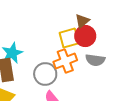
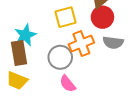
yellow square: (69, 38) -> (65, 17), moved

